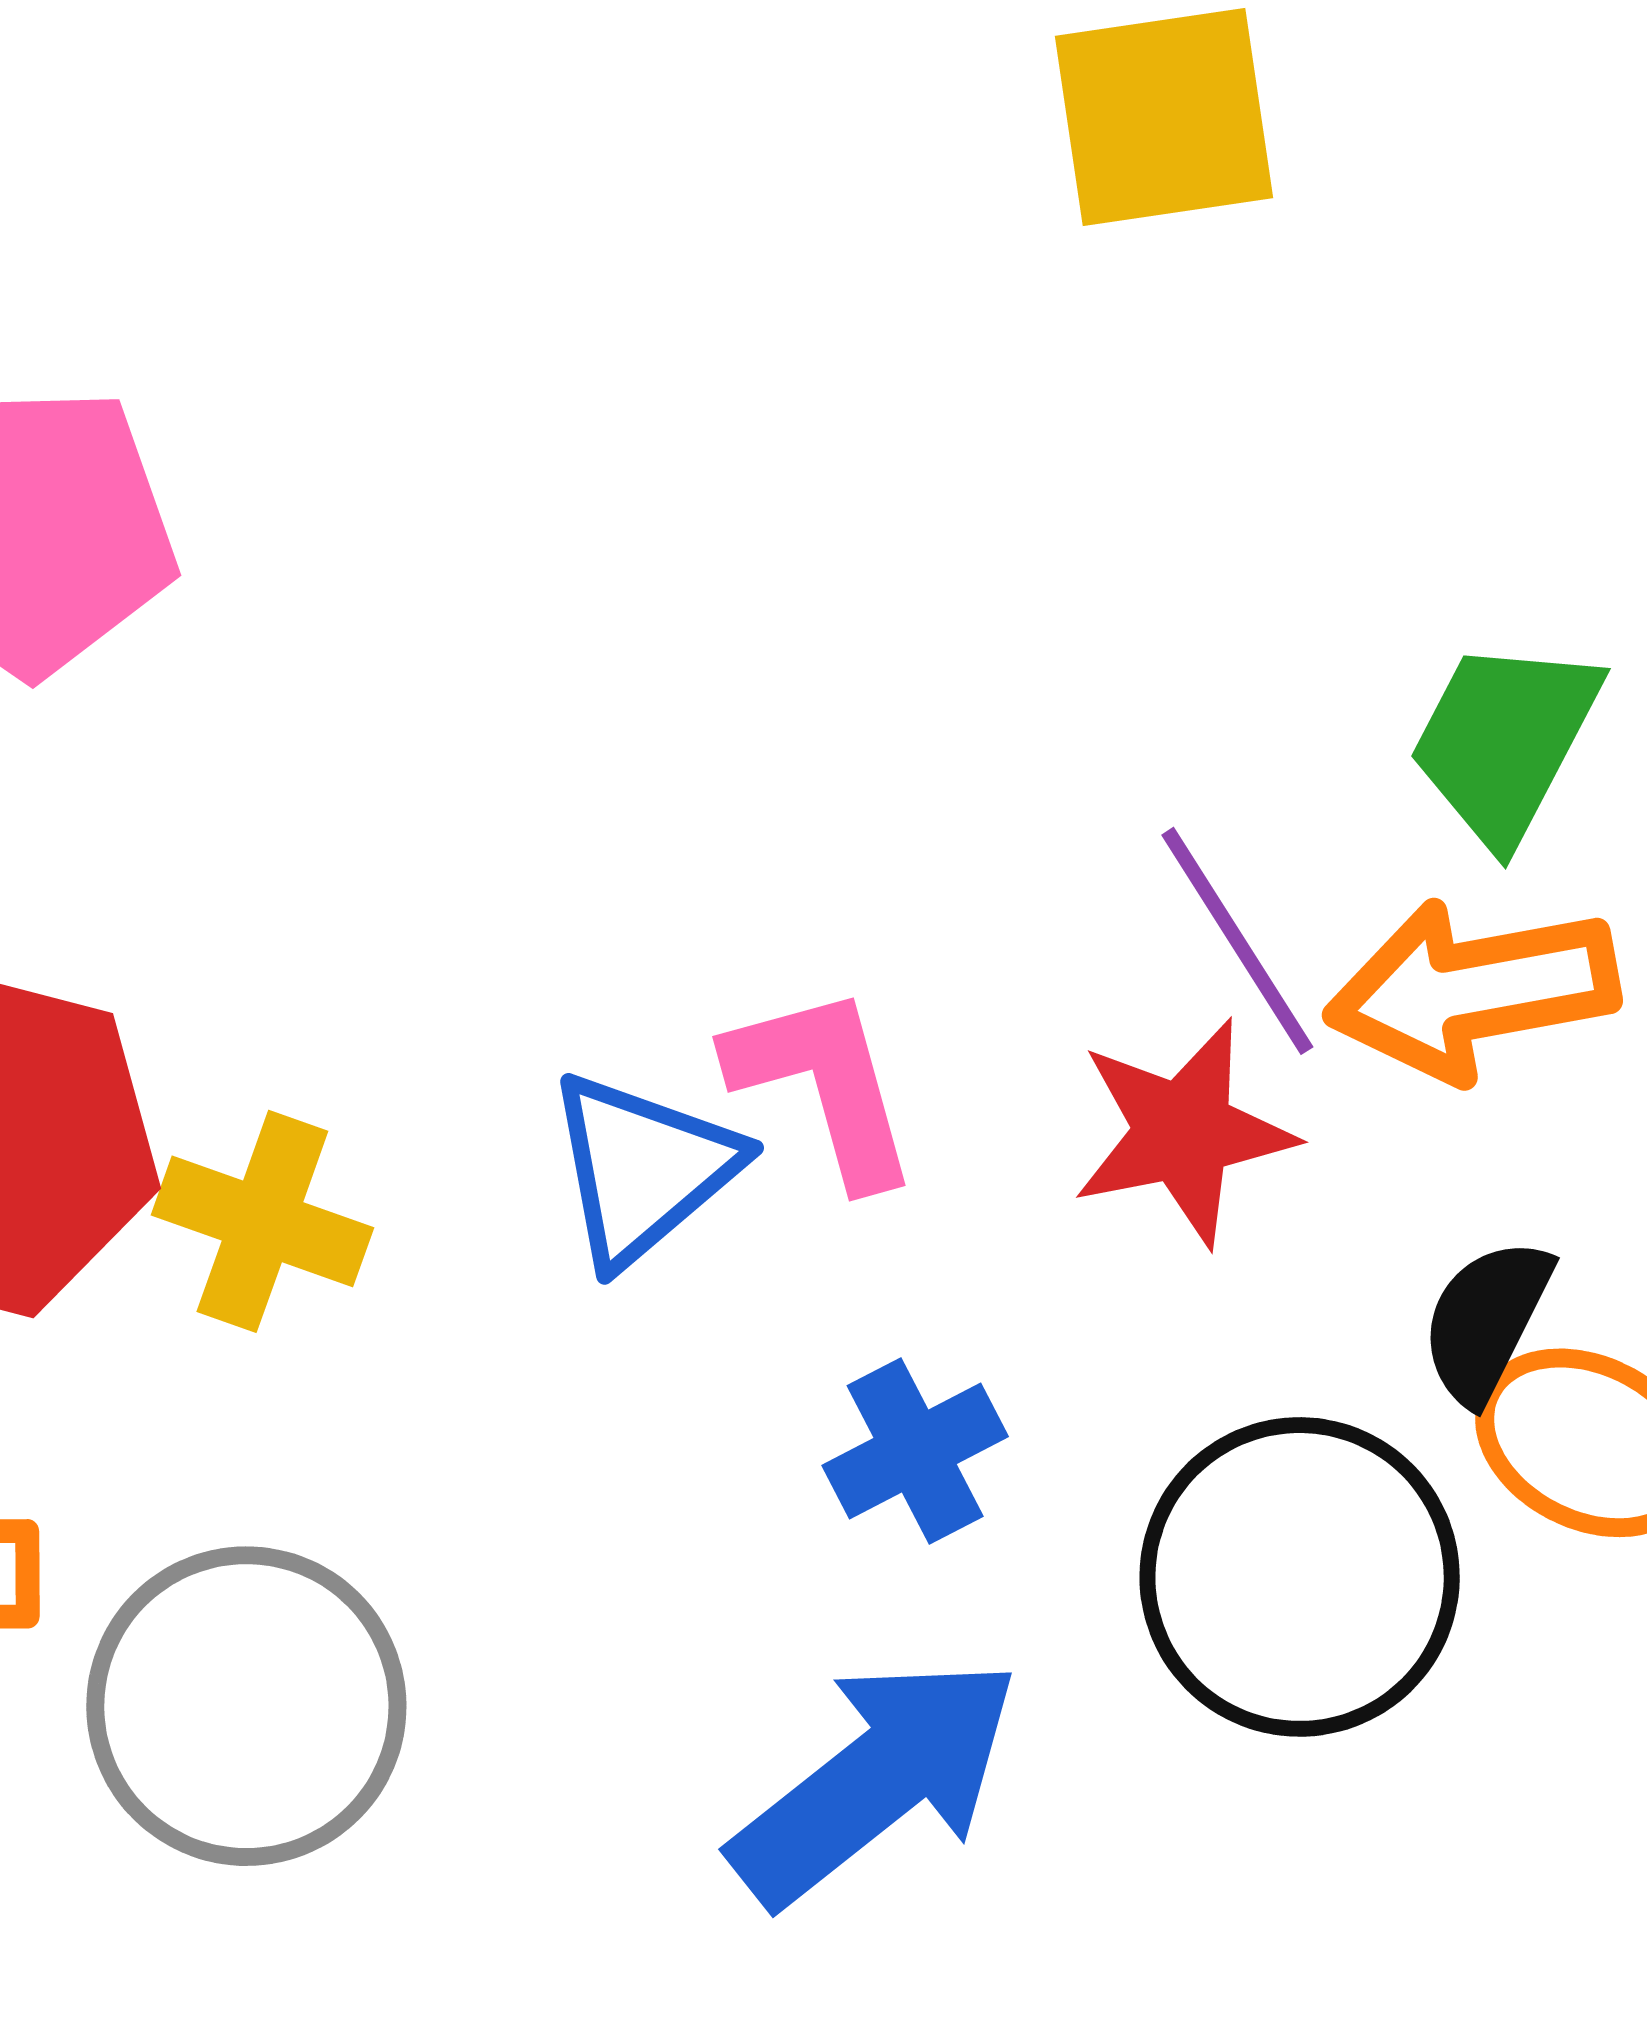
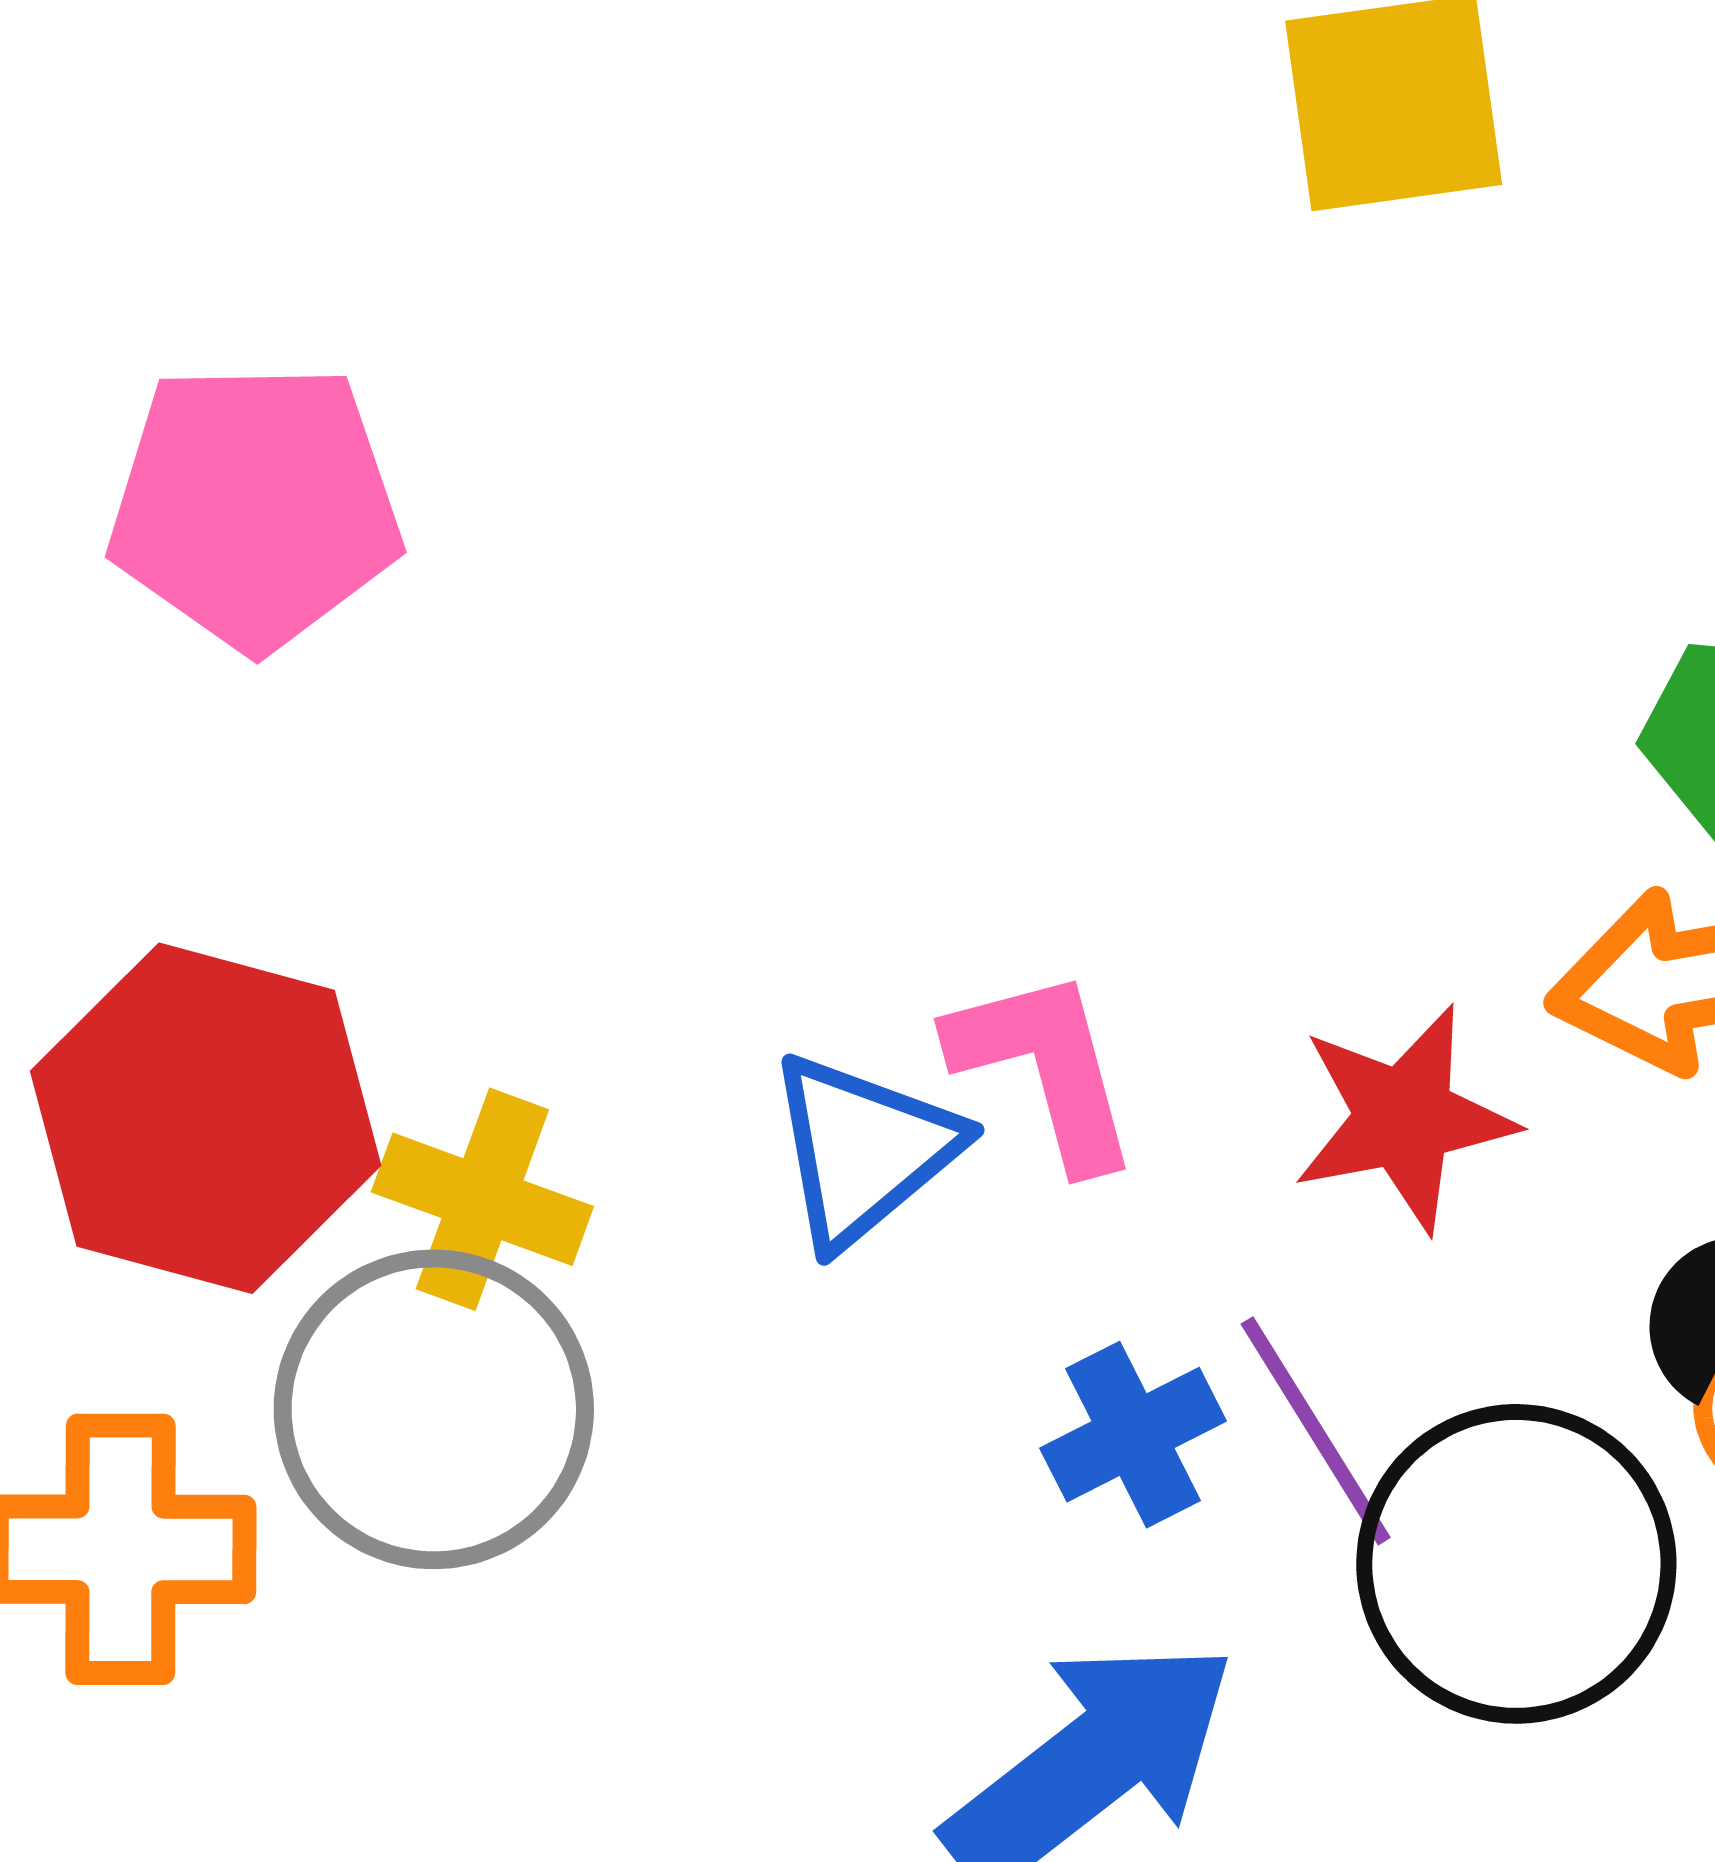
purple line: (1237, 941) -> (1316, 1431), moved
gray circle: (246, 1706) -> (434, 1409), moved

